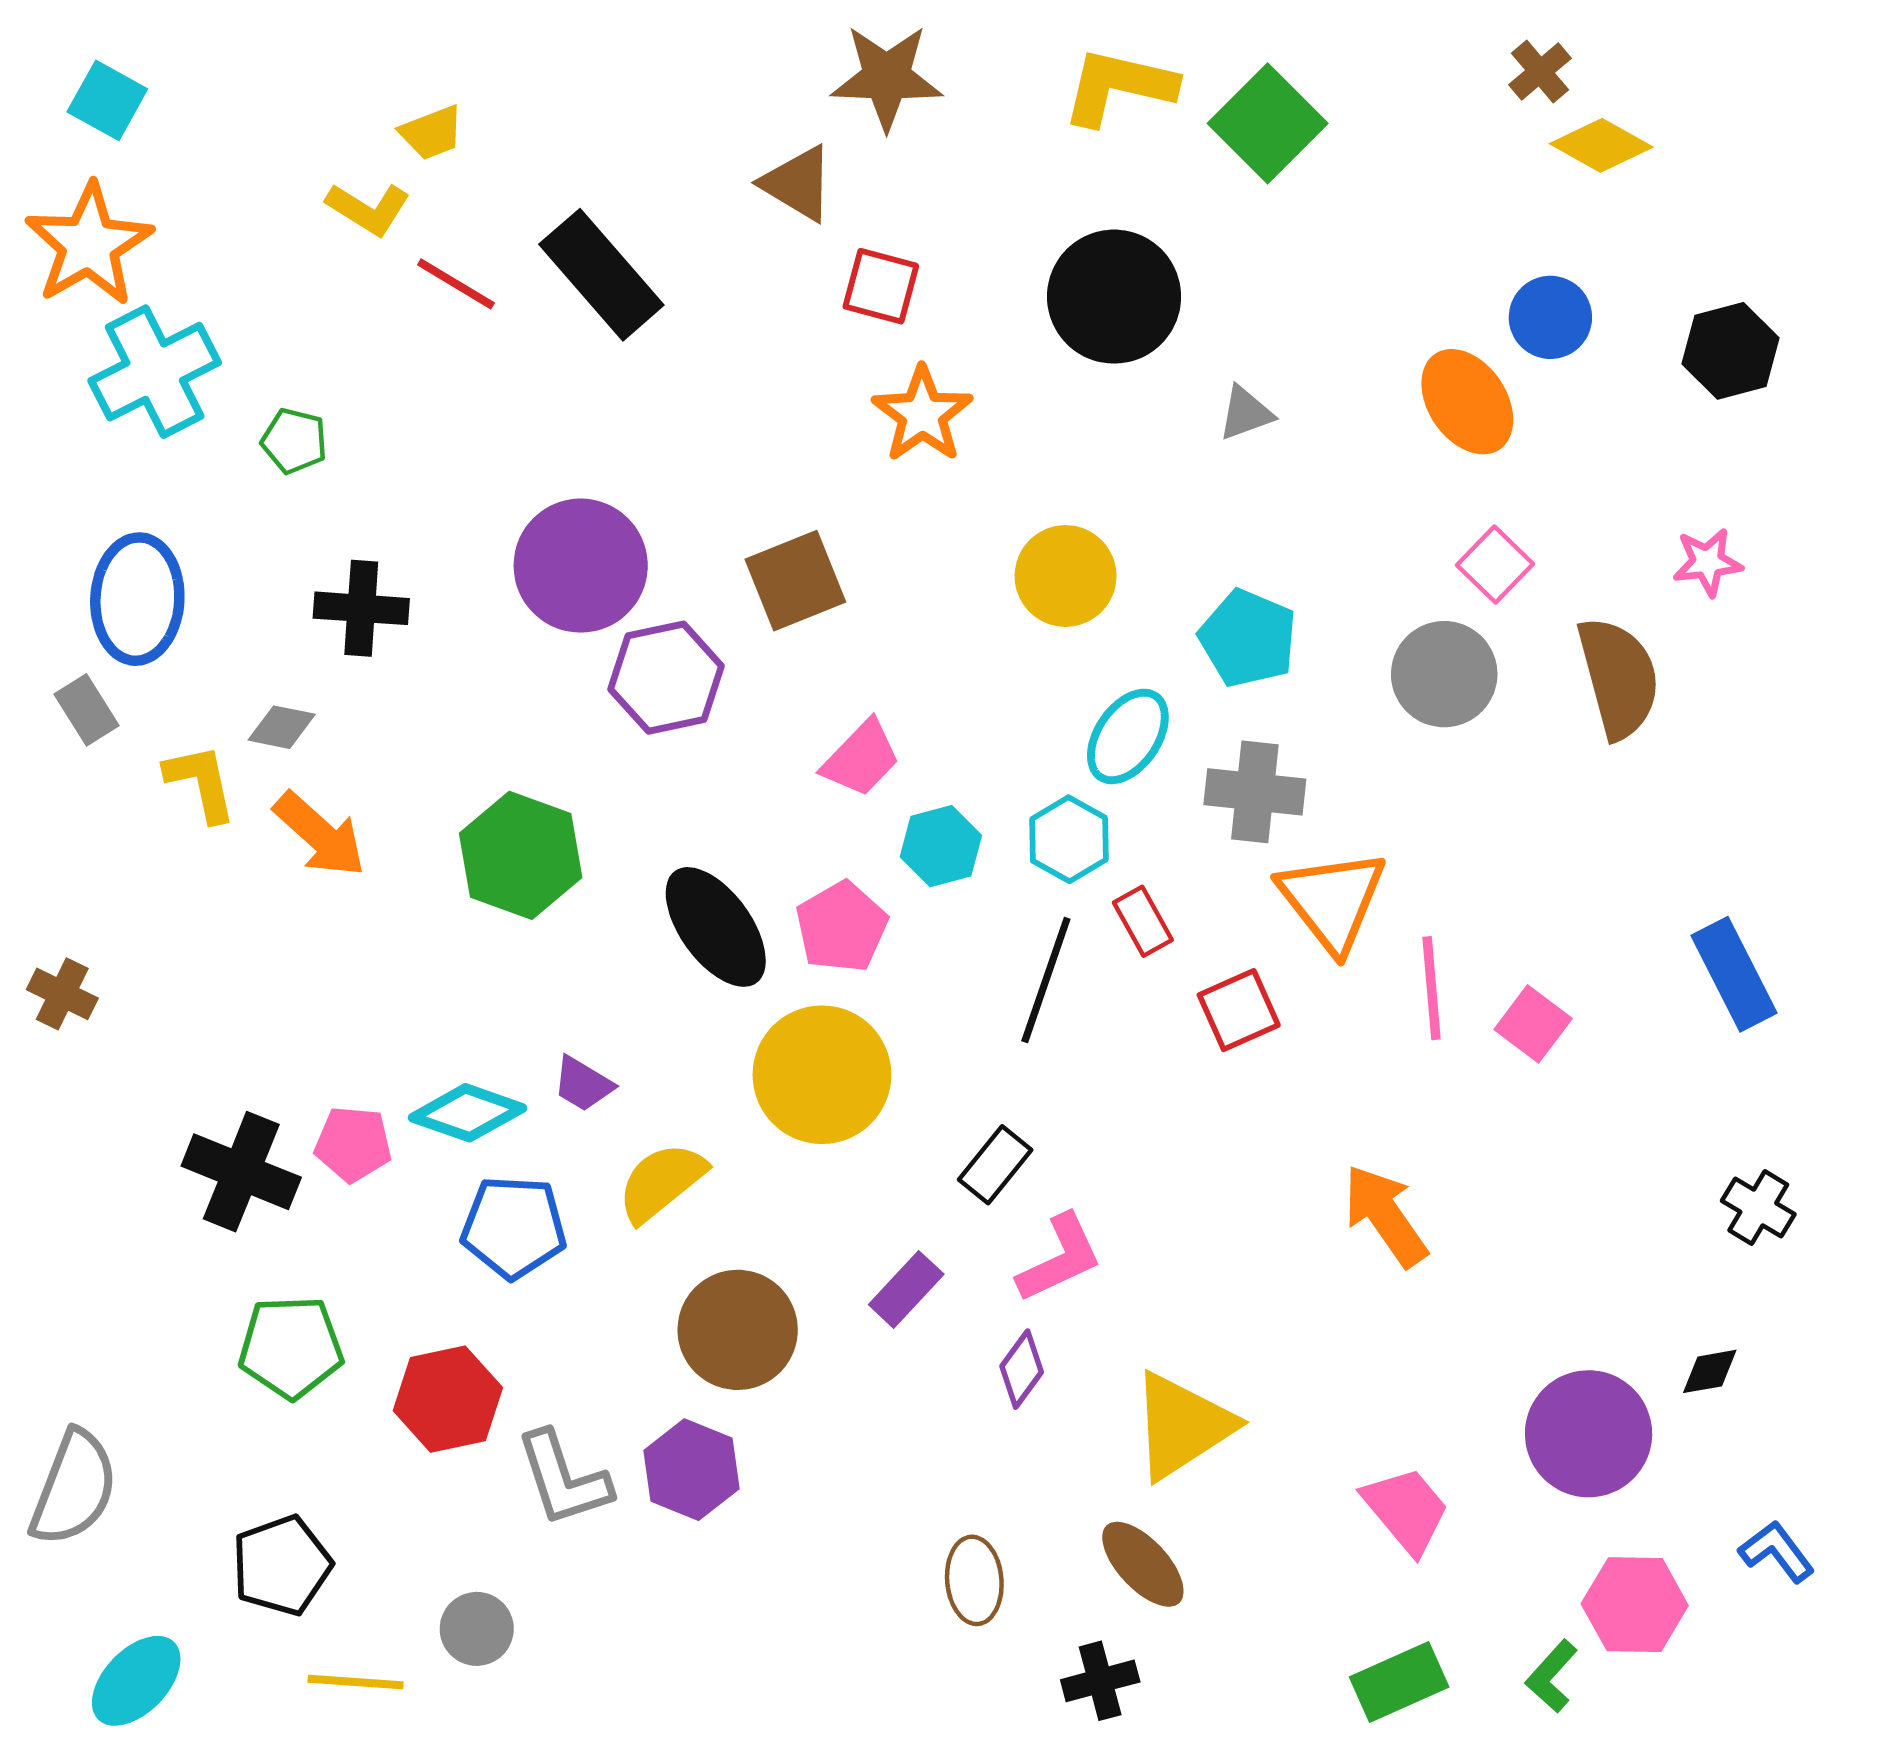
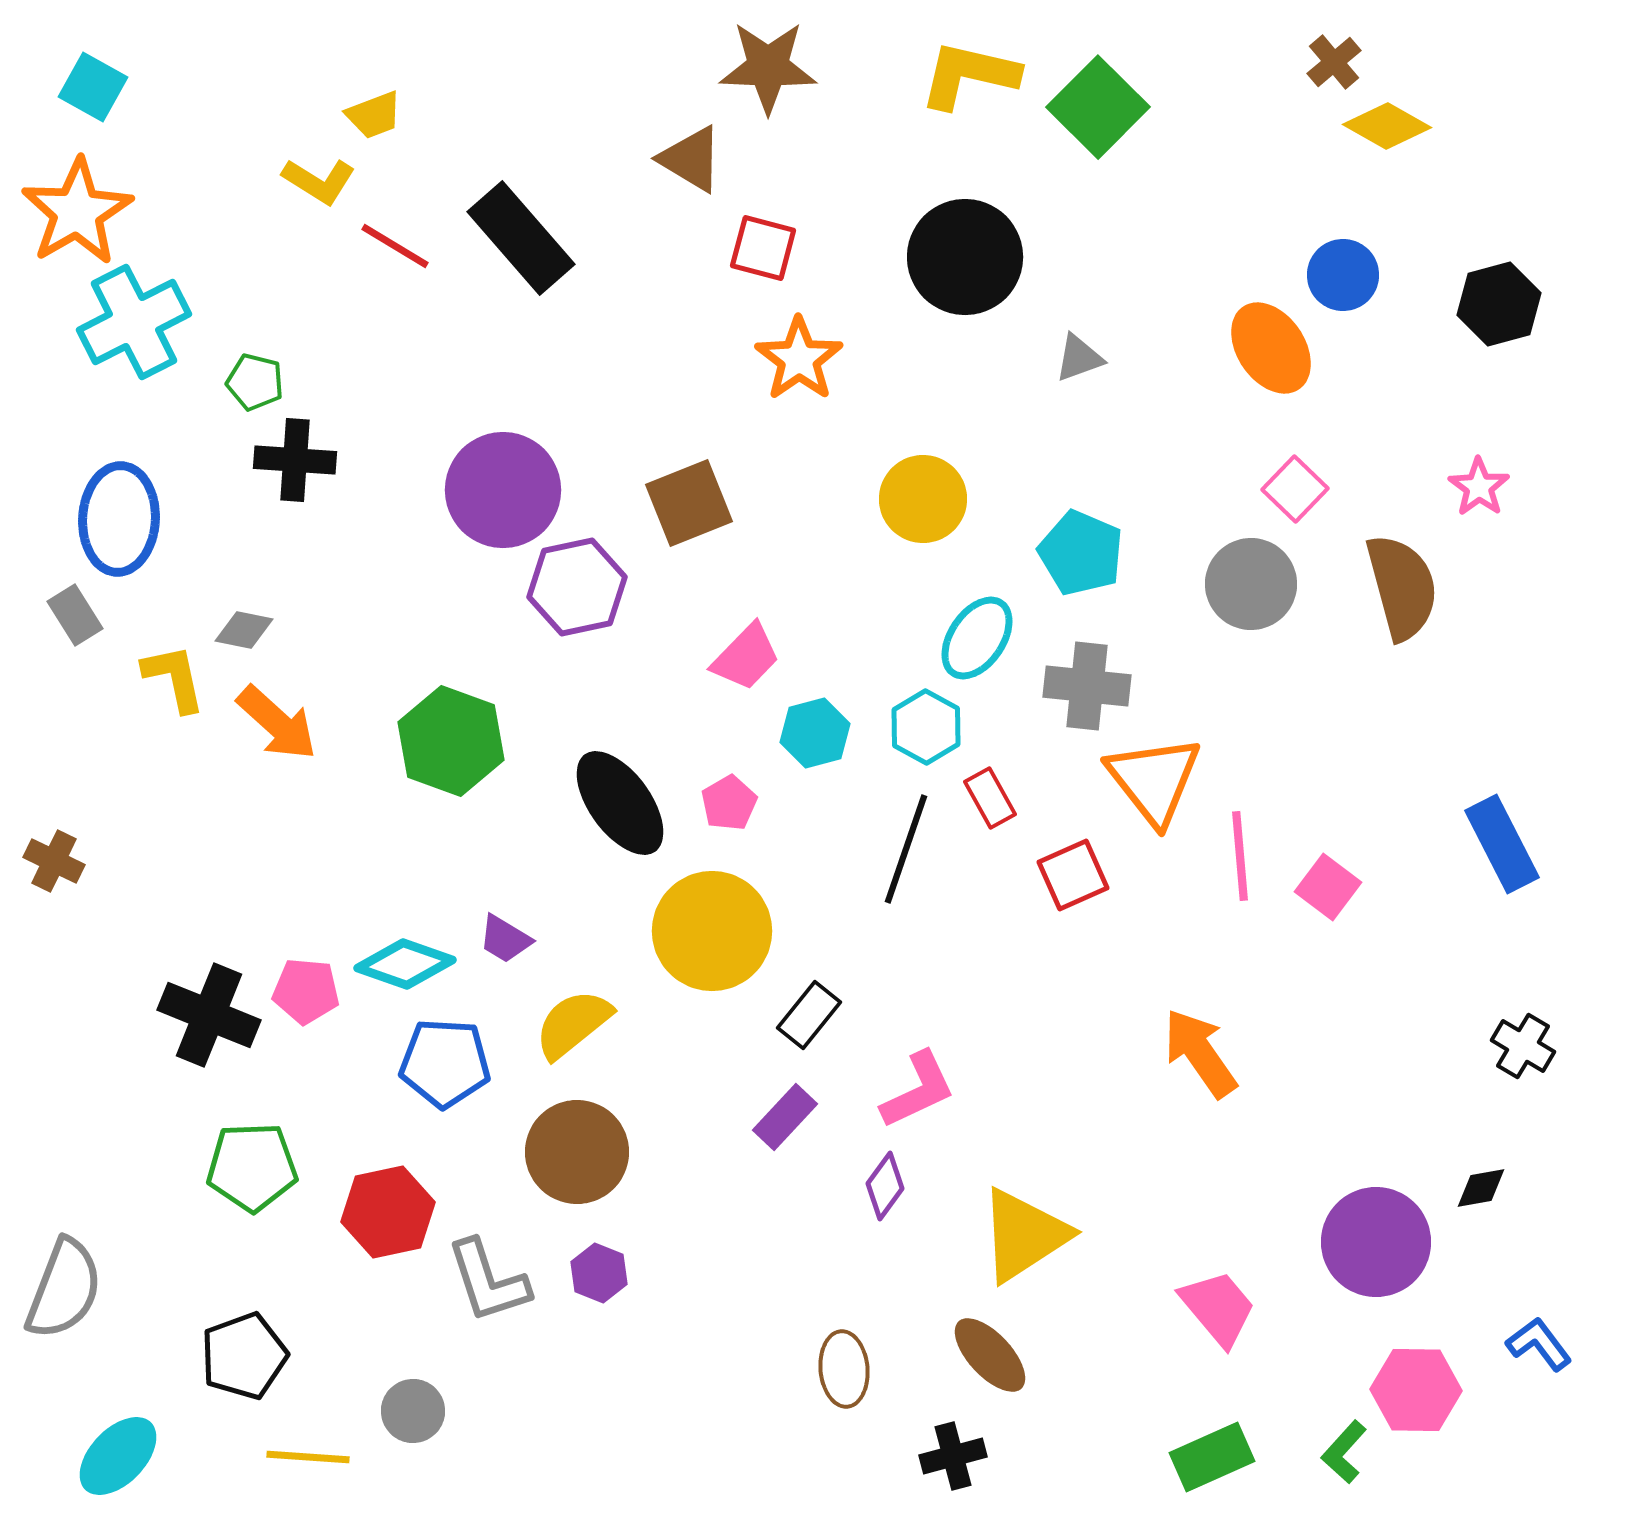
pink star: (1707, 562) -> (1479, 487), turned -30
black cross: (361, 608) -> (295, 460), moved
pink pentagon: (842, 927) -> (729, 803), size x0.7
black rectangle: (995, 1165) -> (809, 1015), moved
brown circle: (738, 1330) -> (577, 1152), moved
purple hexagon: (691, 1470) -> (599, 1273), size x0.7

